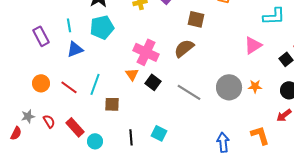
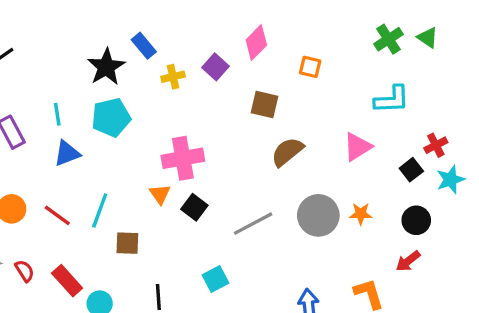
brown semicircle: (184, 48) -> (287, 152), moved
pink cross: (146, 52) -> (183, 158), turned -35
gray line: (189, 92) -> (253, 224), turned -60
cyan square: (159, 133) -> (216, 279), moved, turned 35

